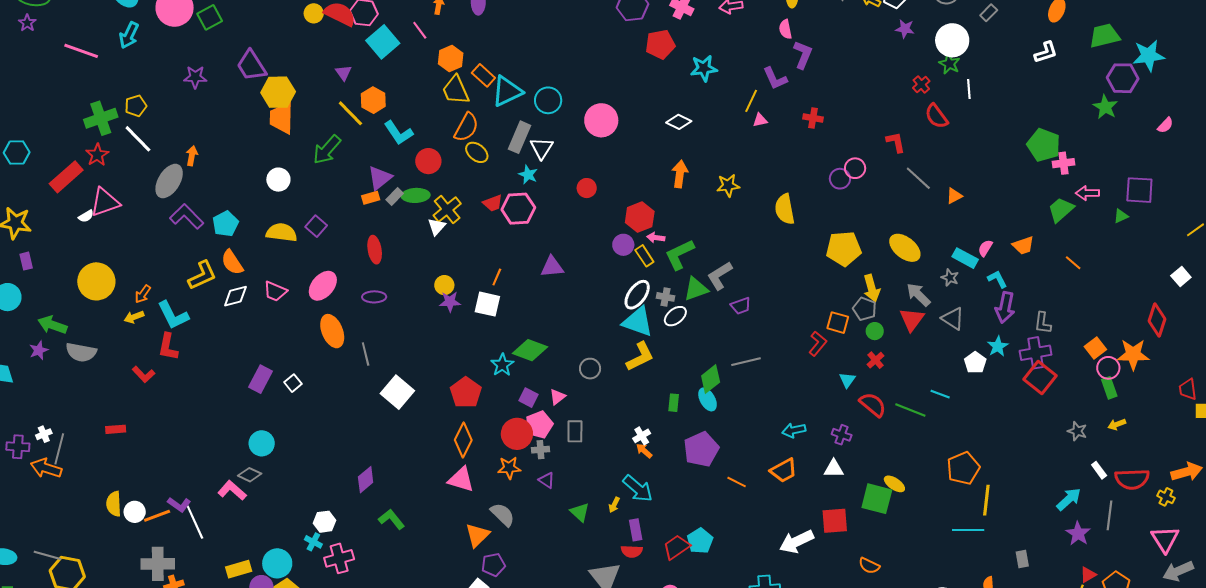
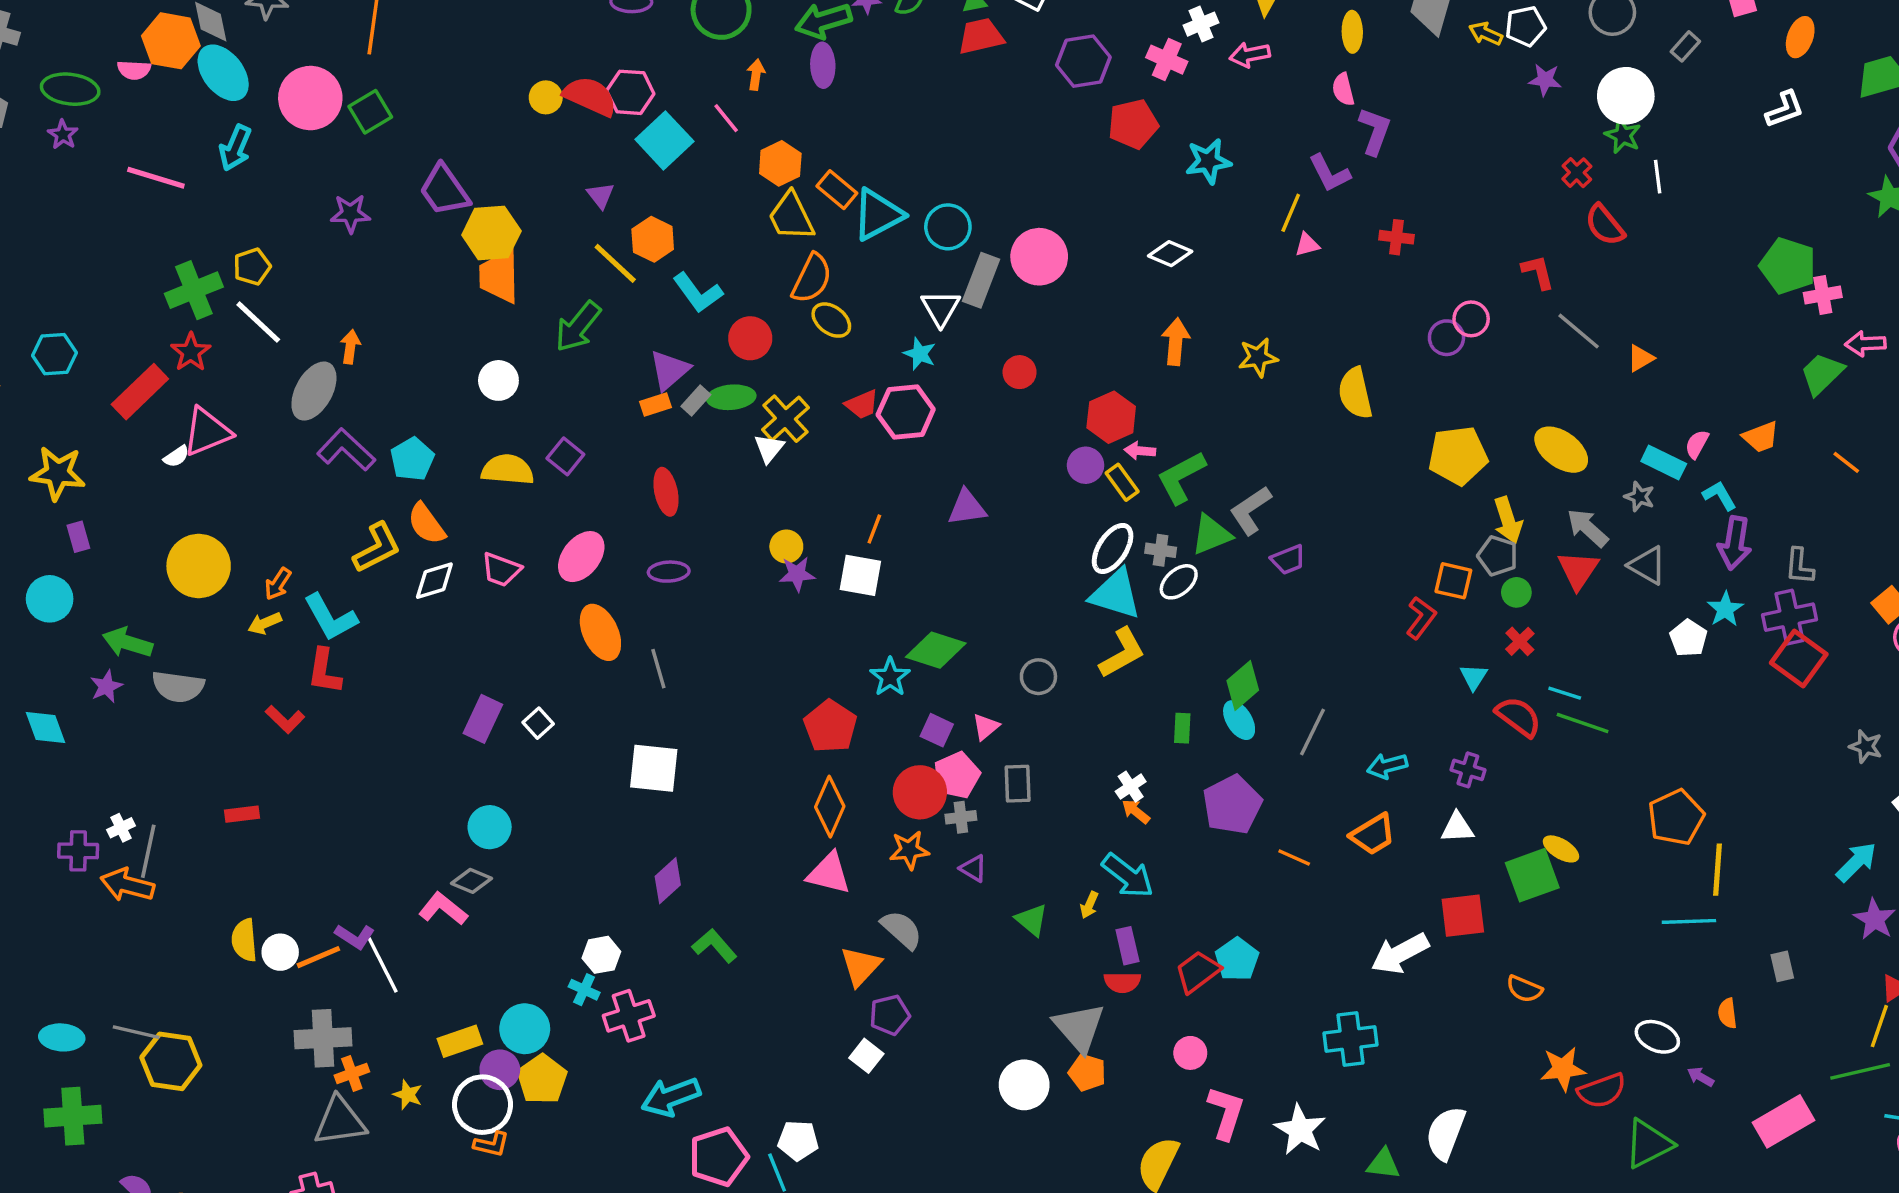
gray rectangle: (520, 137) -> (981, 280), moved
gray line: (746, 362) -> (1312, 732), moved, turned -48
white square: (397, 392) -> (654, 768), moved, turned -32
cyan line: (940, 394) -> (1565, 693), moved
green square: (877, 499) -> (1532, 875), turned -32

